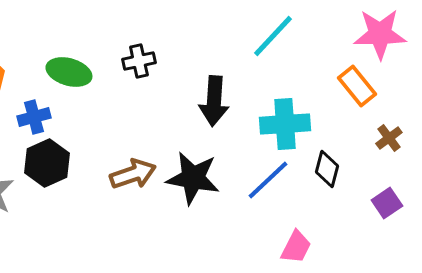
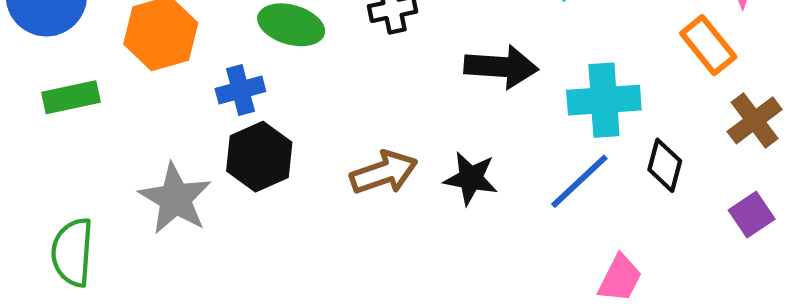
black arrow: (214, 101) -> (501, 67), turned -90
brown cross: (389, 138) -> (755, 120), size x1.4
black star: (193, 178) -> (471, 178), size x0.7

